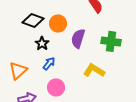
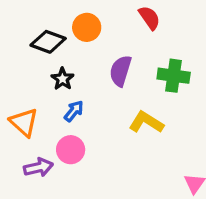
orange circle: (58, 23) -> (87, 27), moved
orange triangle: (18, 70) -> (24, 122), turned -36
pink circle: (56, 87) -> (71, 150), moved

